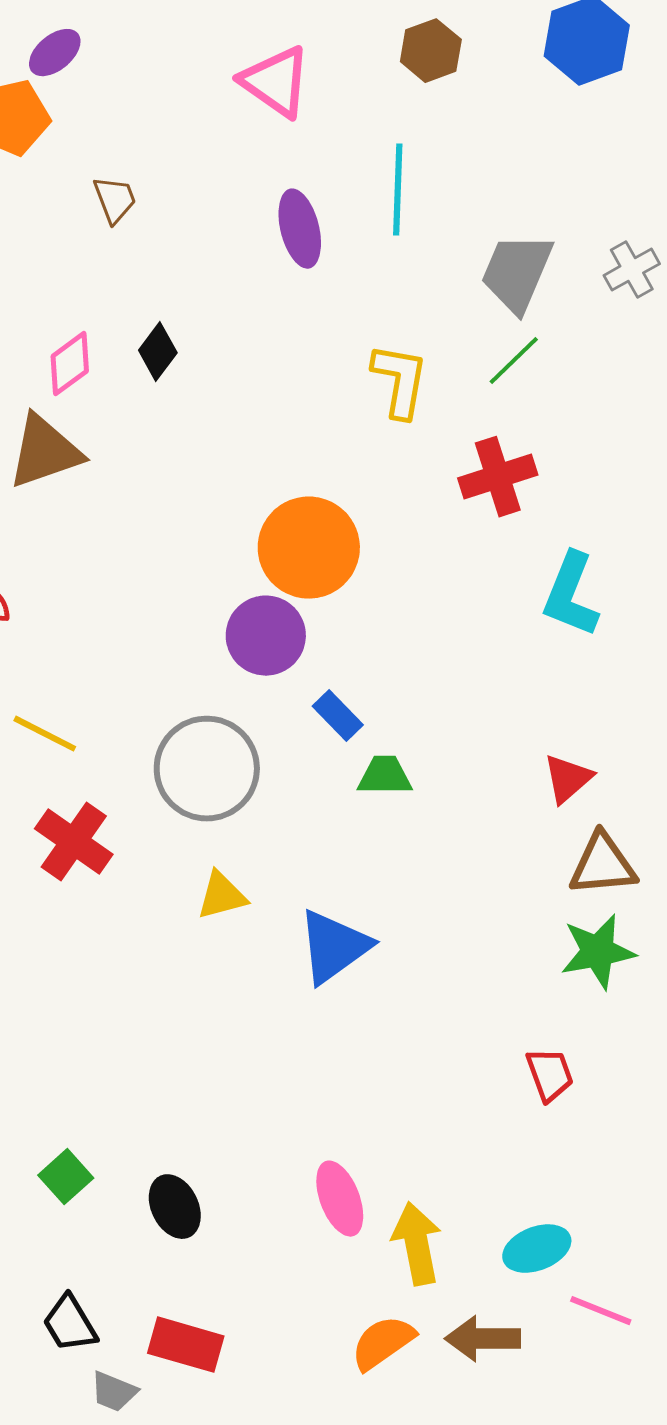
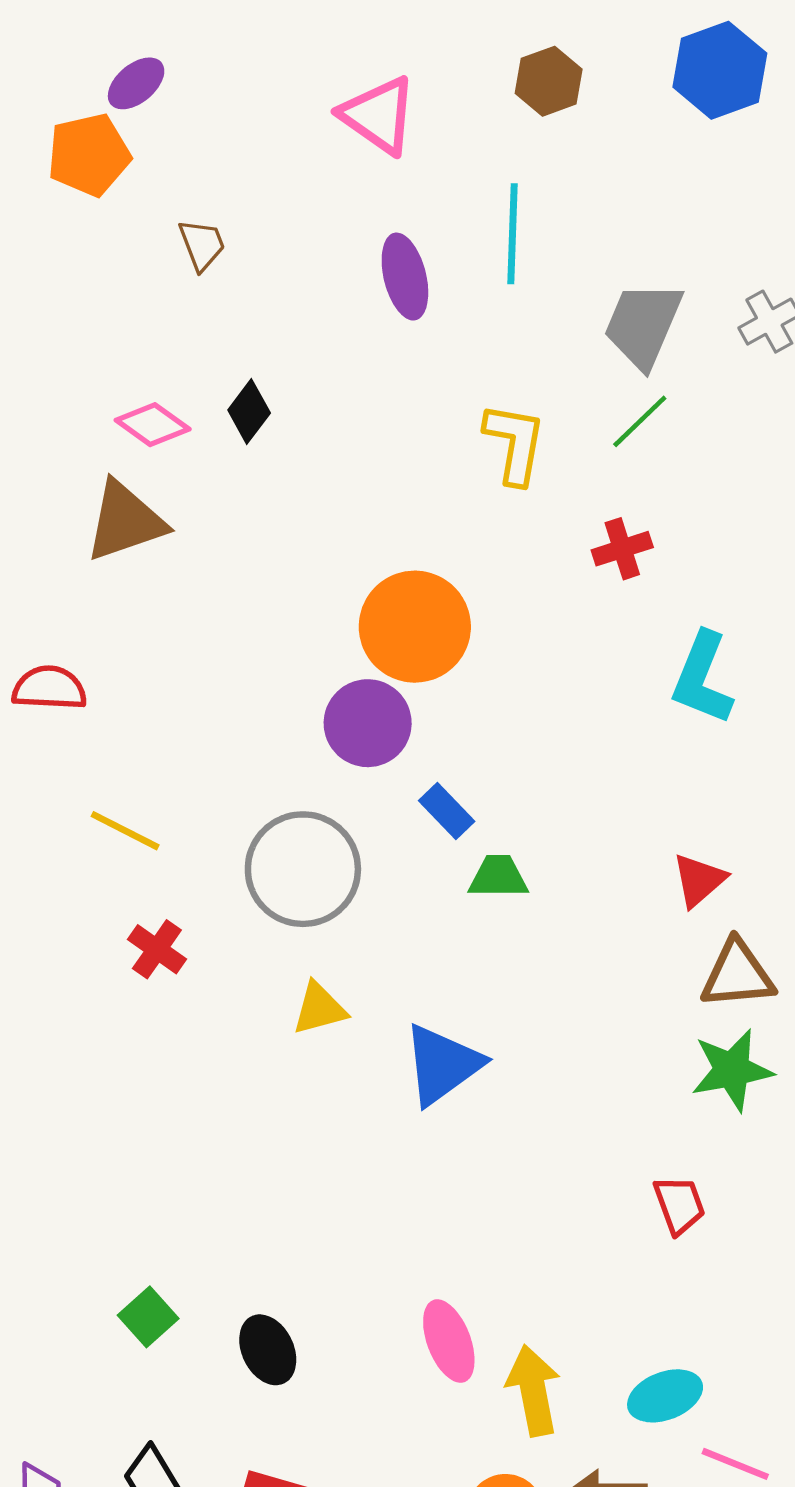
pink diamond: (70, 364) -> (153, 425), turned 72
red cross: (498, 477) -> (622, 549), size x0.7
red cross: (74, 842) -> (157, 949), size x0.7

